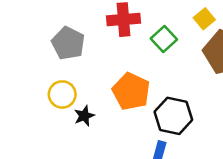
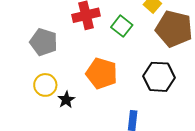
black hexagon: (173, 116) -> (159, 77), moved

